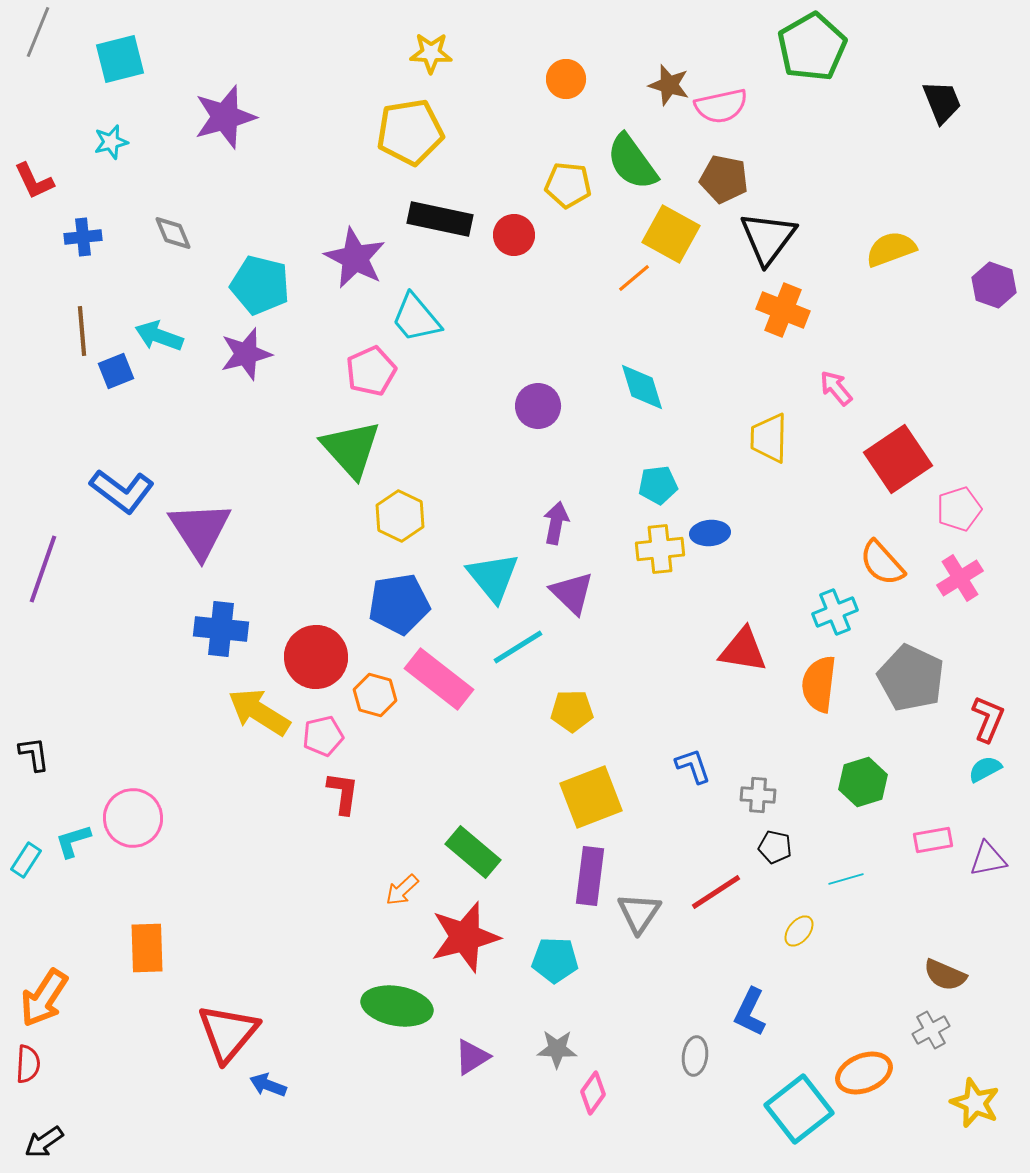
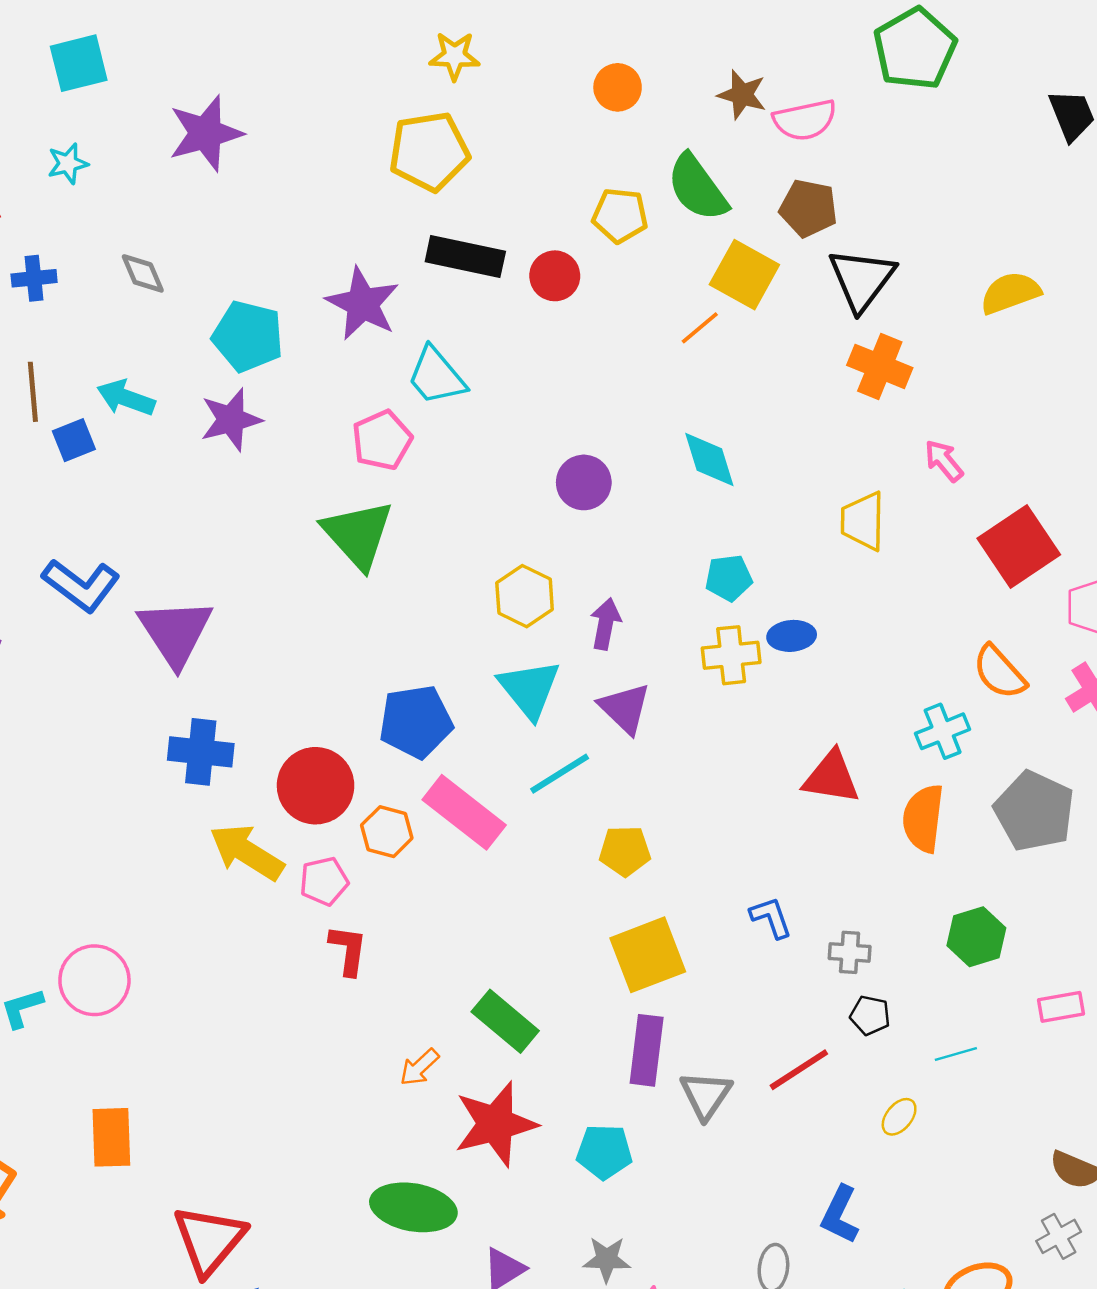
yellow hexagon: (400, 516) -> (525, 596), moved

